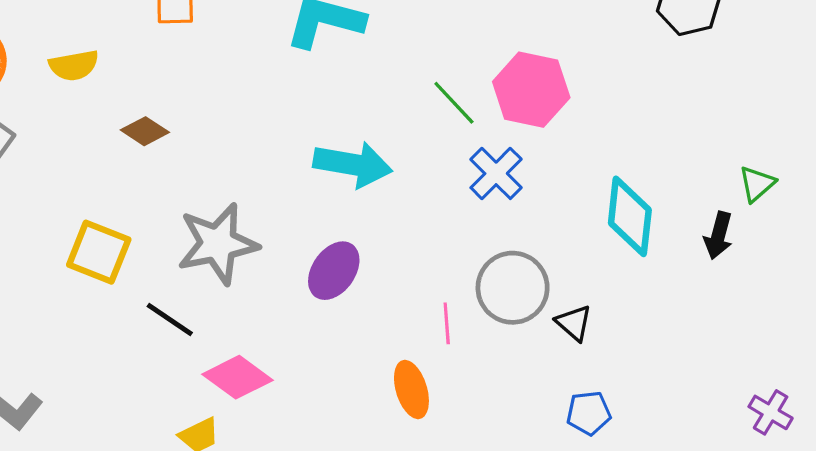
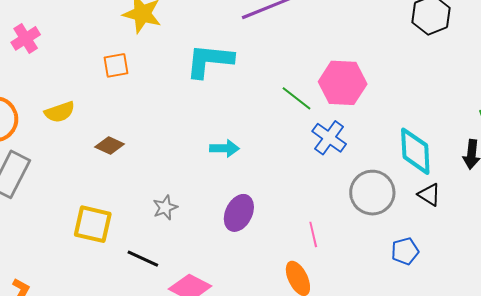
cyan arrow: (353, 164) -> (224, 148), moved, size x0.6
gray star: (218, 244) -> (165, 208), size x0.5
gray circle: (513, 288) -> (372, 193), moved
black triangle: (574, 323) -> (429, 195), moved
blue pentagon: (589, 413) -> (405, 251), moved

